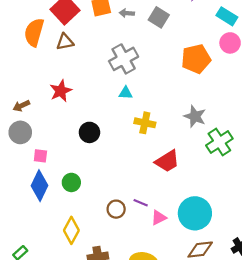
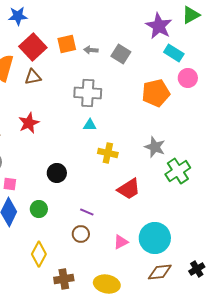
cyan rectangle: (227, 16) -> (174, 53), moved
gray cross: (124, 59) -> (88, 93), turned 32
black circle: (89, 132) -> (57, 173), moved
purple line: (141, 203) -> (87, 212), moved

